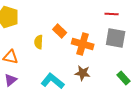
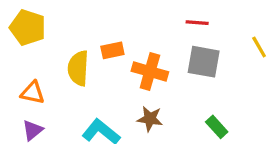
orange rectangle: (60, 31) -> (112, 50), turned -56
yellow semicircle: (39, 42) -> (78, 68), size x1.5

